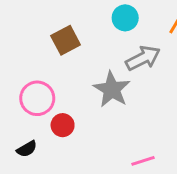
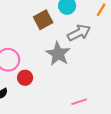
brown square: (66, 40) -> (43, 20), moved

